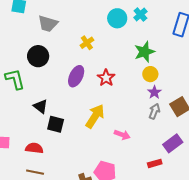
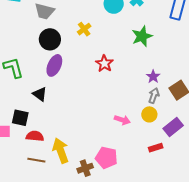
black circle: (38, 56) -> (50, 39), moved
yellow circle: (150, 74) -> (149, 114), moved
purple ellipse: (76, 76) -> (54, 65), moved
yellow arrow: (95, 116) -> (61, 151), moved, turned -50
black square: (56, 124) -> (20, 118), moved

